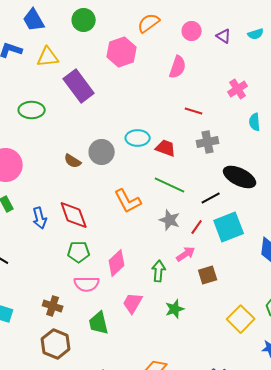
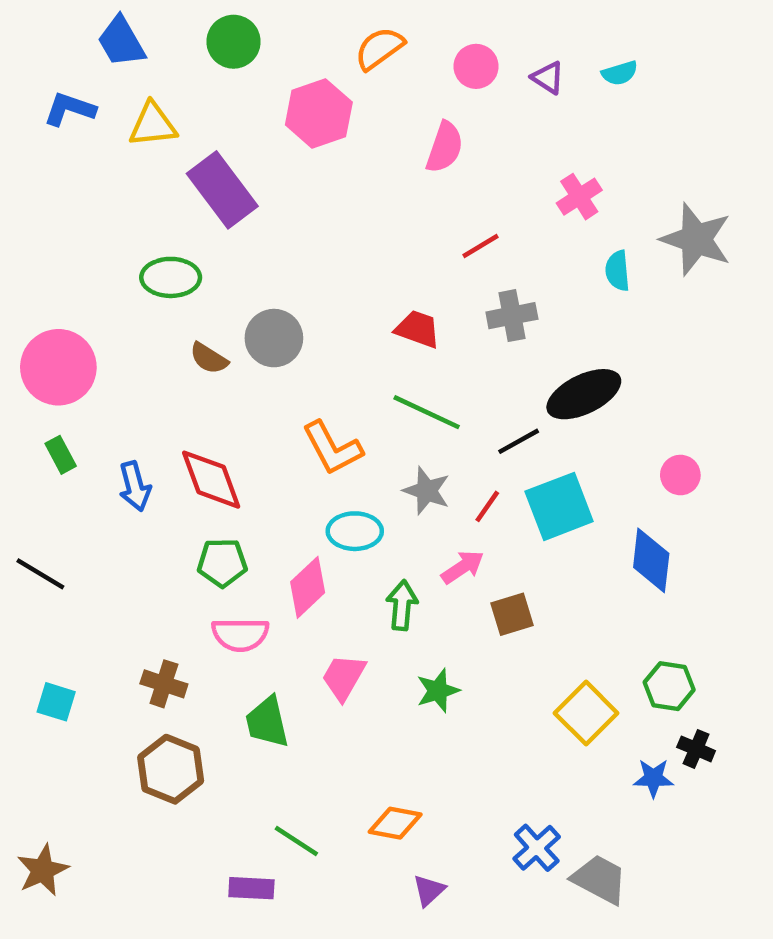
green ellipse: (32, 110) -> (171, 277), moved
red line: (194, 111) -> (481, 246), turned -48
cyan ellipse: (138, 138) -> (355, 531), moved
black ellipse: (240, 177) -> (584, 394), turned -52

